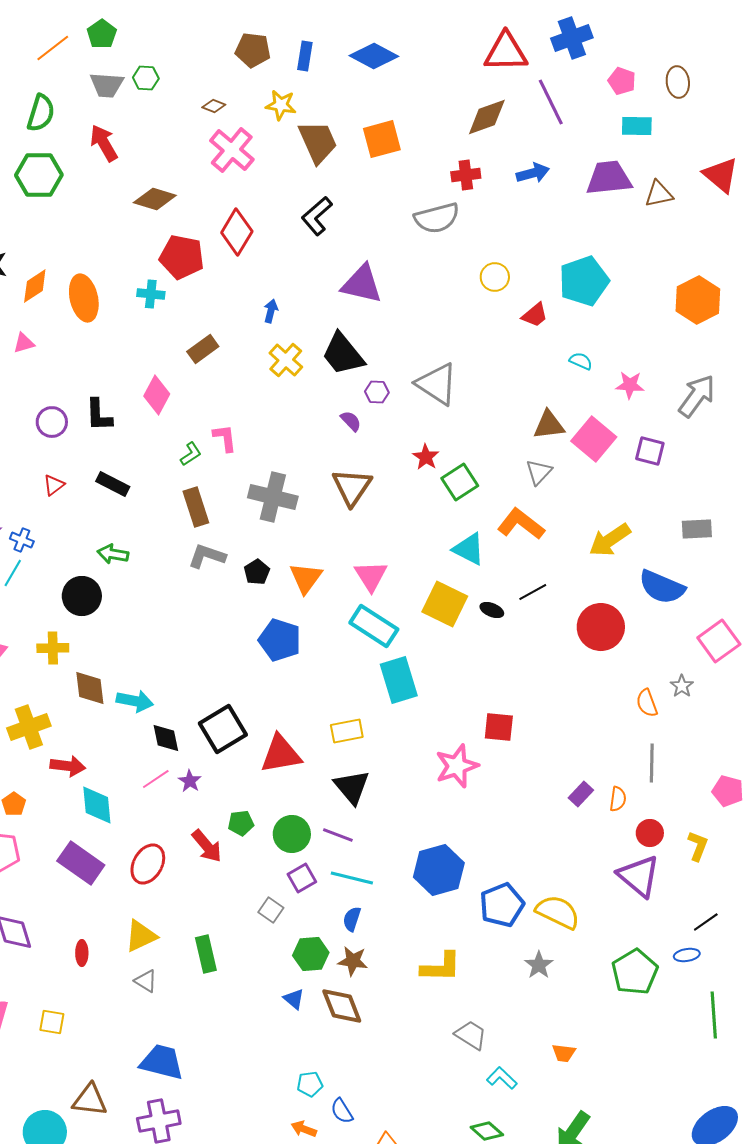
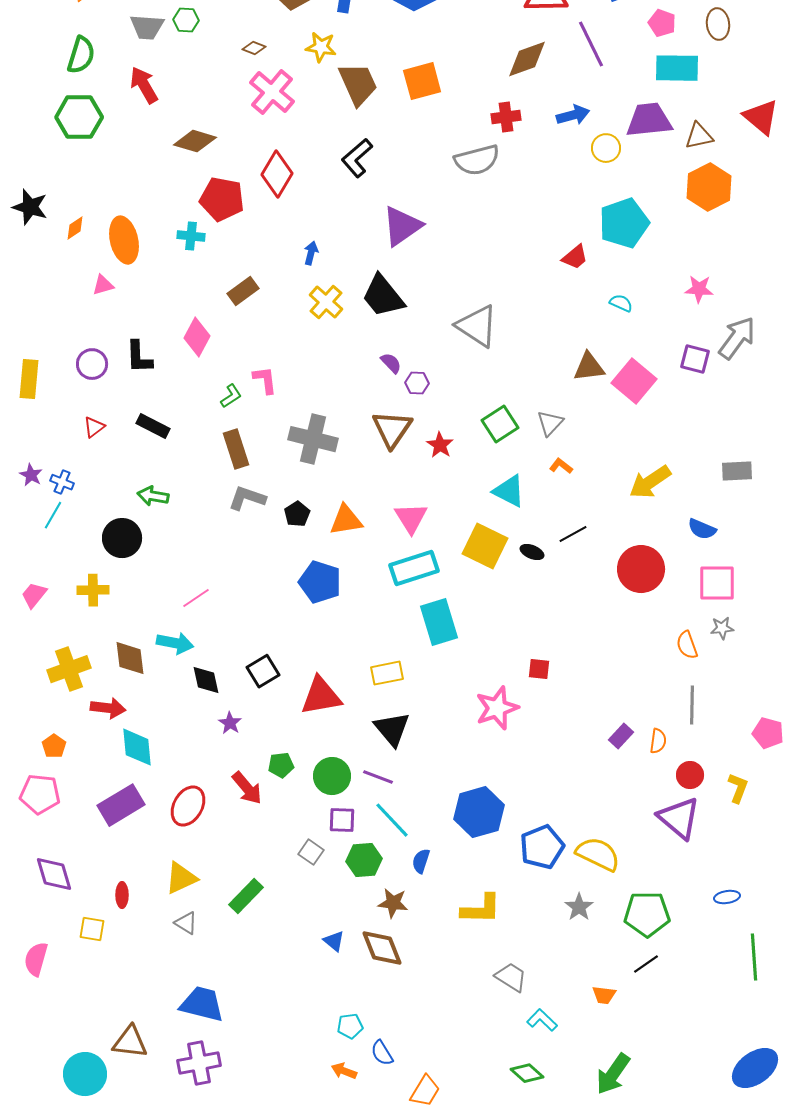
cyan rectangle: (637, 126) -> (677, 68), size x1.4
yellow circle: (495, 277) -> (606, 148), moved
purple triangle: (362, 284) -> (402, 226), turned -48
orange diamond: (35, 286) -> (75, 228), size x0.7
orange hexagon: (698, 300) -> (709, 187), moved
pink triangle: (24, 343) -> (103, 285), moved
pink star: (630, 385) -> (699, 289), moved
purple hexagon: (377, 392) -> (417, 383), moved
purple square: (650, 451) -> (695, 359), moved
red star: (426, 457) -> (440, 445), moved
gray triangle: (539, 472) -> (550, 423), moved
orange L-shape: (521, 524) -> (561, 466), size x0.5
orange triangle: (306, 578) -> (346, 520), turned 45
blue semicircle: (662, 587) -> (702, 529), size x0.6
cyan rectangle: (374, 626) -> (414, 568), turned -51
pink square: (719, 641) -> (717, 583), moved, turned 36
gray star: (682, 686) -> (722, 628), turned 30
brown diamond: (90, 688) -> (130, 658), moved
red square: (499, 727) -> (539, 669), size x0.7
black square: (223, 729) -> (263, 671), size x0.7
pink line: (156, 779) -> (196, 598), moved
purple rectangle: (81, 863) -> (121, 805), turned -66
purple square: (302, 878) -> (342, 820), turned 32
cyan line: (352, 878) -> (392, 820), turned 33
blue semicircle: (352, 919) -> (421, 861), moved
black line: (706, 922) -> (646, 964), moved
green rectangle: (206, 954) -> (246, 896), turned 57
green hexagon: (311, 954) -> (364, 860), moved
green pentagon: (635, 972) -> (647, 914), moved, turned 30
yellow square: (52, 1022) -> (92, 929), moved

